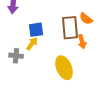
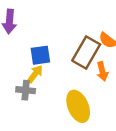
brown rectangle: (70, 28) -> (86, 52), turned 35
gray cross: (16, 56) -> (26, 90), moved

